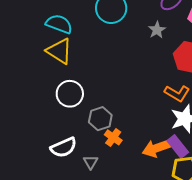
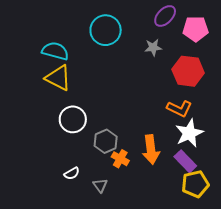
gray star: (157, 30) -> (153, 47), turned 30
white semicircle: (64, 147) -> (72, 173), size x0.6
orange arrow: (157, 148) -> (151, 150), moved, turned -72

